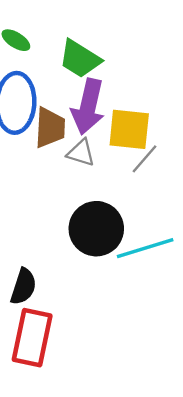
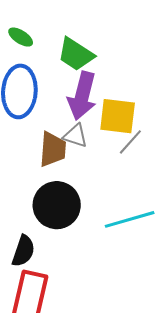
brown trapezoid: (50, 128) -> (53, 149), moved
black circle: (96, 229) -> (57, 205), moved

